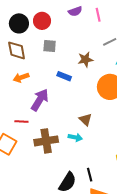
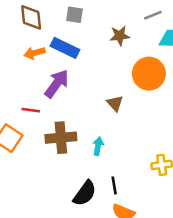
blue rectangle: (64, 76) -> (65, 48), moved, size x1.5
brown triangle: (85, 120) -> (115, 103), moved
cyan arrow: (75, 137) -> (98, 146), moved, turned -96

